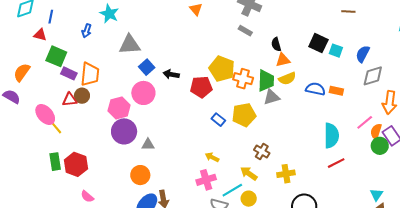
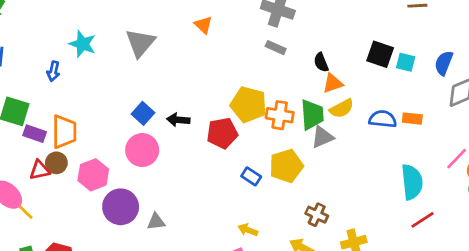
gray triangle: (130, 45) -> (140, 43), moved, turned -40
pink hexagon: (119, 108) -> (93, 175), moved

